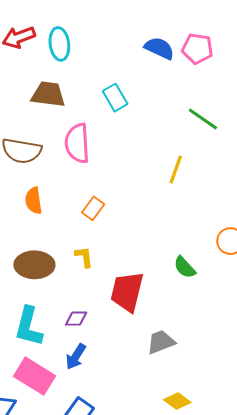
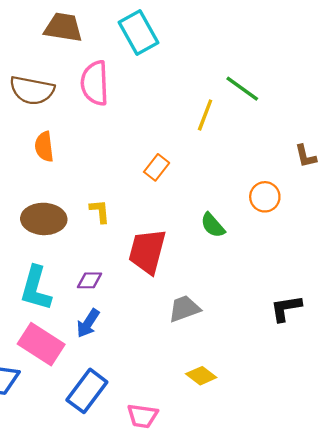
cyan rectangle: (115, 98) -> (139, 33), size x1.4
green line: (203, 119) -> (242, 89), moved
orange rectangle: (93, 208) -> (157, 167), moved

